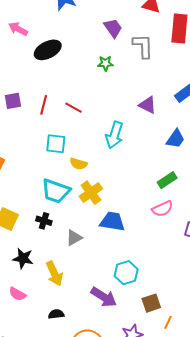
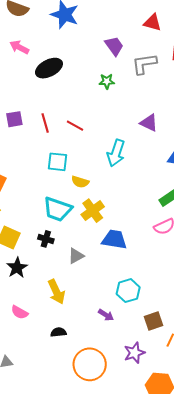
gray L-shape: (143, 46) -> (144, 64), turned -96
red line: (44, 105) -> (45, 123), turned -30
black star: (23, 258) -> (17, 268), moved, turned 30
purple arrow: (104, 297) -> (106, 315), size x0.6

